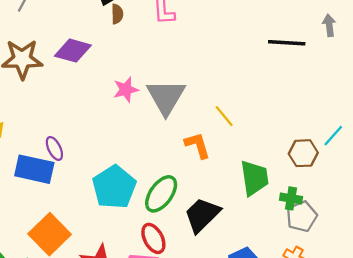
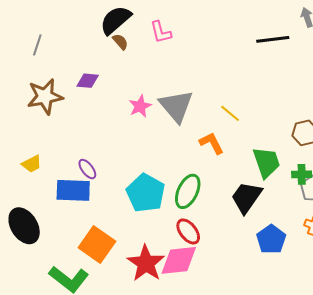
brown semicircle: (117, 14) -> (120, 42), turned -30
purple diamond: (73, 51) -> (88, 81), size x0.7
black trapezoid: (202, 215) -> (246, 197), moved

